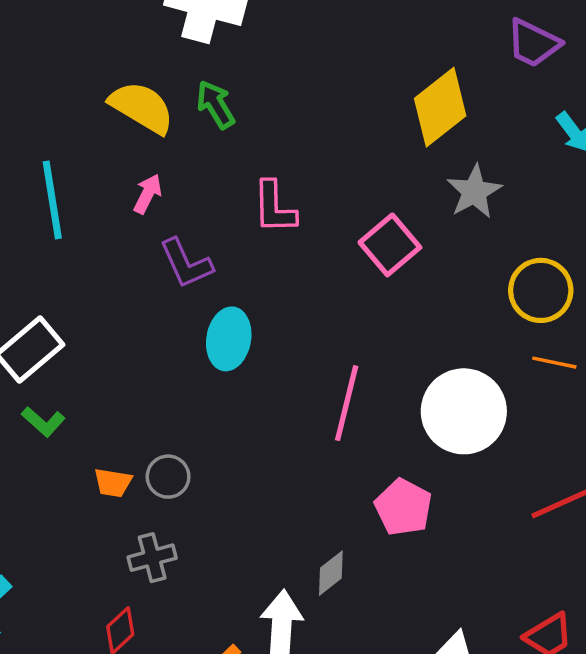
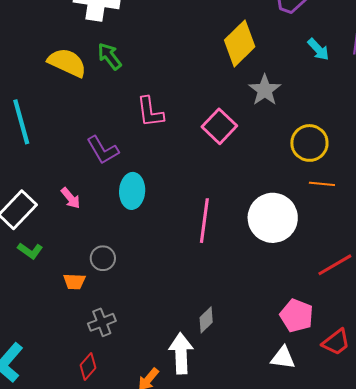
pink arrow: (148, 194) -> (71, 198), moved, turned 120
gray circle: (168, 477) -> (103, 258), moved
pink pentagon: (403, 507) -> (297, 316), moved

